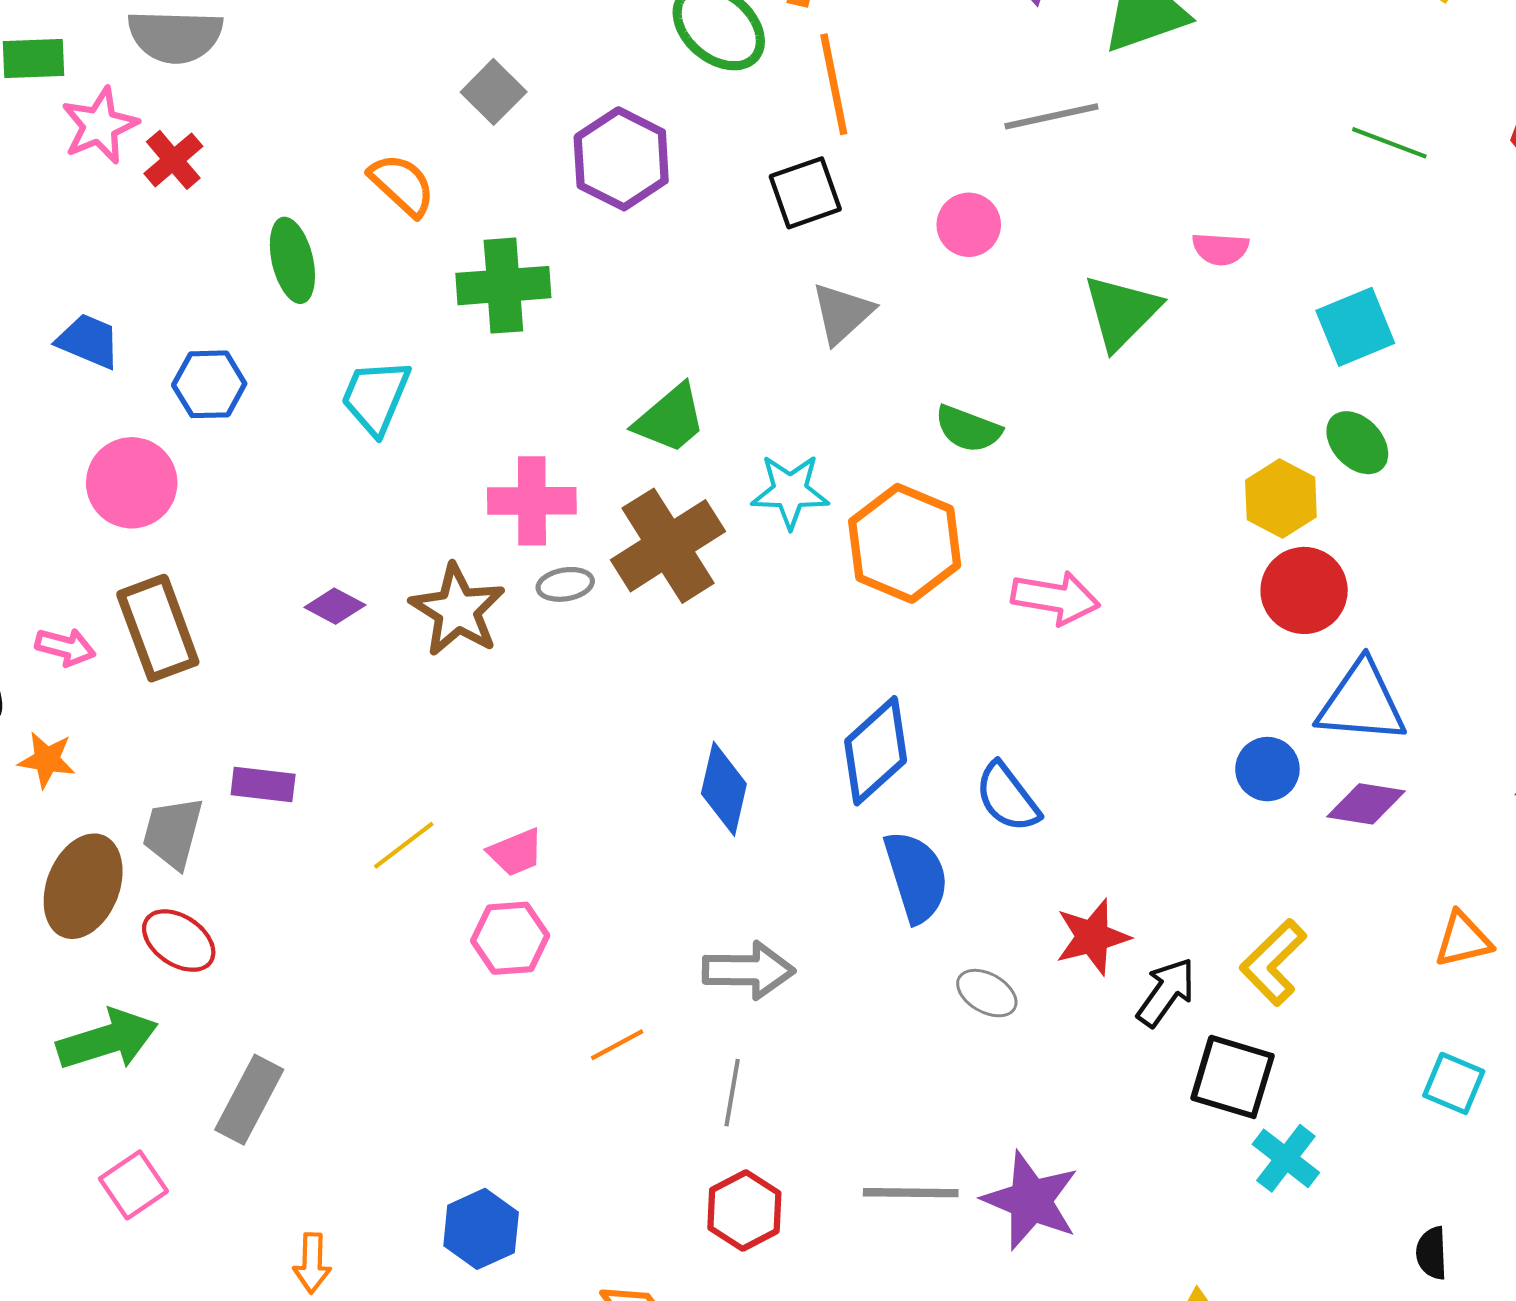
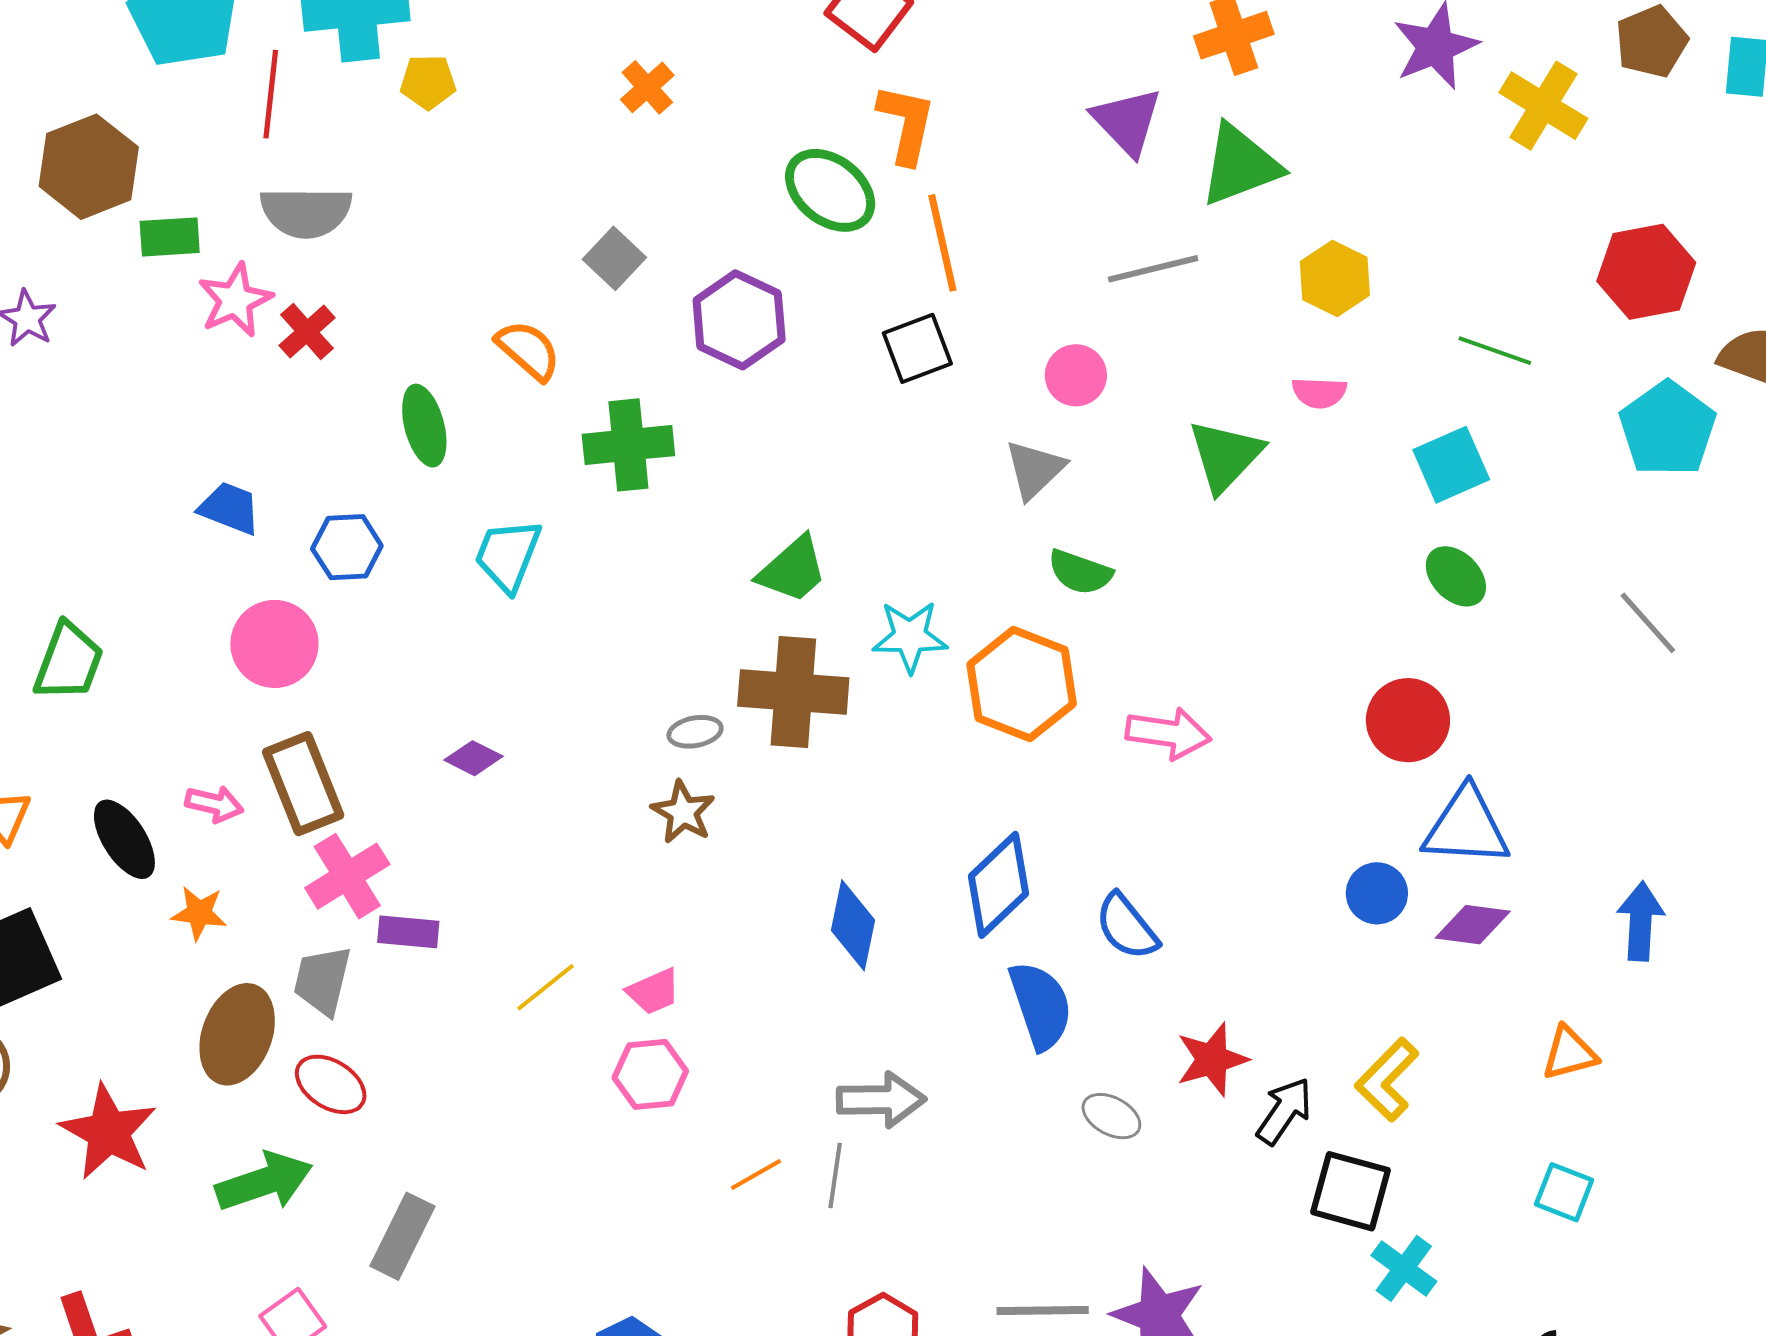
green line: (1389, 143) -> (1495, 351), moved
gray triangle: (842, 313) -> (1035, 469), moved
yellow hexagon: (1281, 499) -> (1335, 278), moved
pink cross: (532, 501) -> (347, 876), moved, turned -30
brown cross: (668, 546) -> (793, 692), turned 38
brown star: (457, 610) -> (683, 812), moved, size x0.7
gray line: (732, 1093) -> (835, 1176), moved

